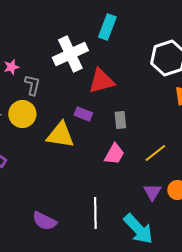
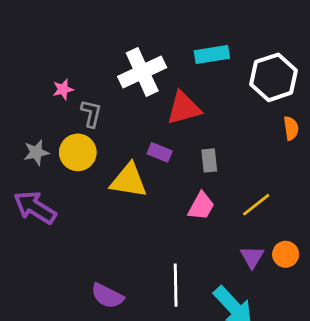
cyan rectangle: (107, 27) -> (212, 55), moved, turned 60

